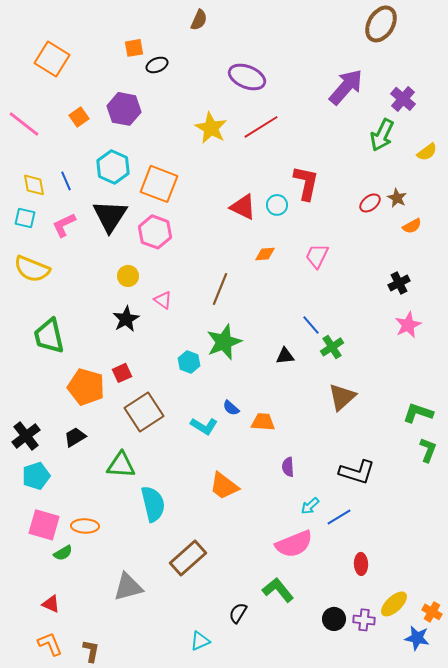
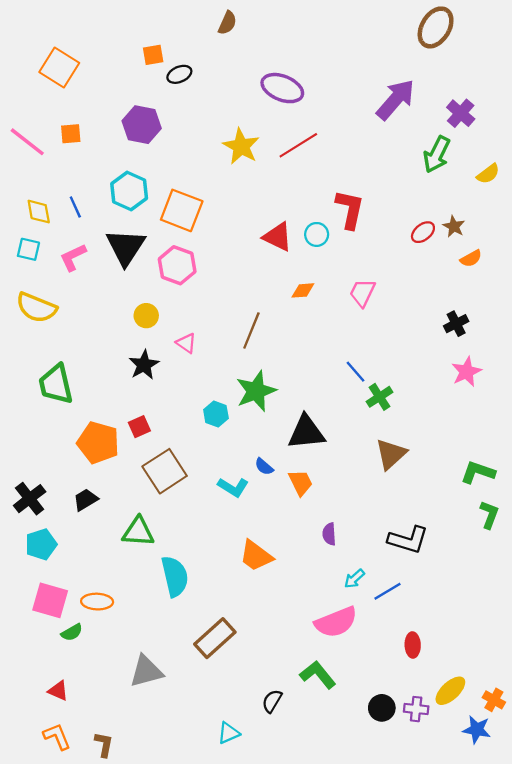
orange square: (79, 117) -> (71, 134), moved, turned 30
black triangle: (285, 356) -> (306, 432), moved, size x1.8
orange trapezoid: (263, 422) -> (301, 483), turned 60

